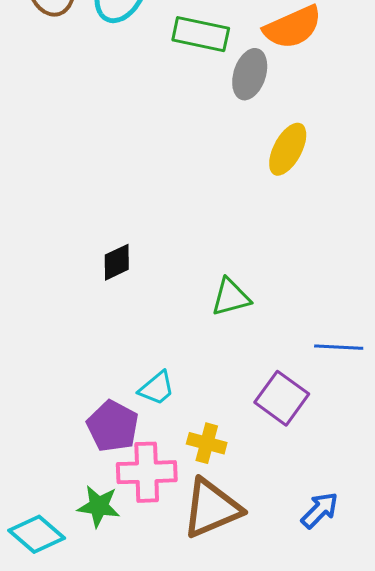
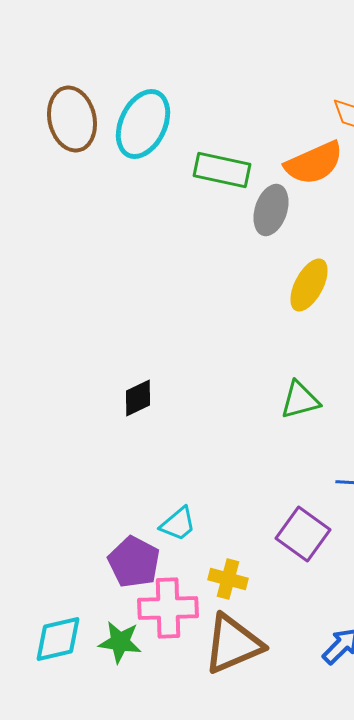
green triangle: (231, 297) -> (300, 400), moved
cyan diamond: (37, 534) -> (58, 639), moved, turned -54

